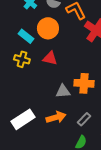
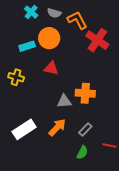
cyan rectangle: (26, 36) -> (27, 46), turned -56
yellow cross: (22, 59) -> (16, 77), moved
orange arrow: (56, 117) -> (57, 127), turned -30

